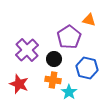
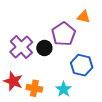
black circle: (54, 59) -> (44, 48), moved
orange cross: (53, 80) -> (34, 88), moved

